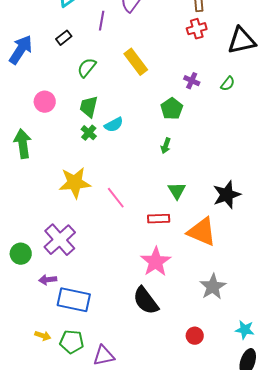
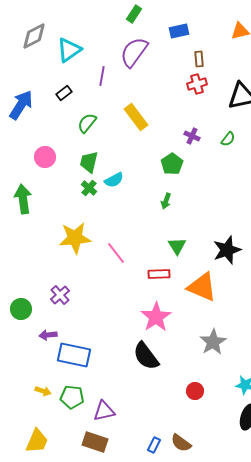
purple cross: (60, 240) -> (60, 295), size x0.6

